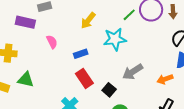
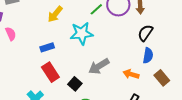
pink semicircle: (52, 42) -> (11, 34), moved
orange arrow: (165, 79) -> (131, 74), turned 35

